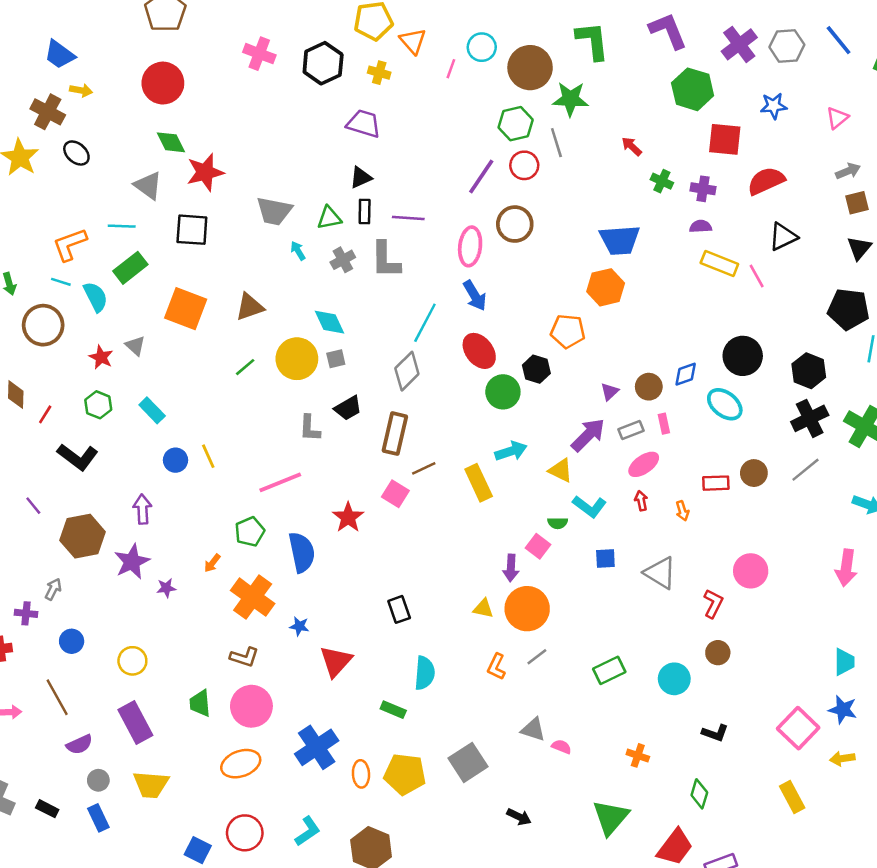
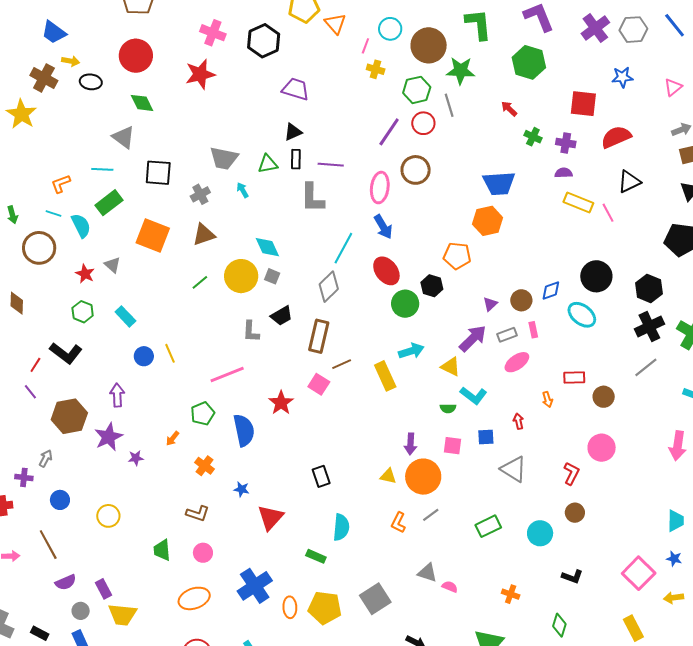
yellow cross: (379, 73) -> (376, 69), moved
green hexagon: (693, 89) -> (529, 62), moved
black ellipse: (76, 153) -> (91, 82), moved, turned -35
red star: (205, 172) -> (200, 74), moved
orange L-shape: (70, 244) -> (61, 184), size x0.7
gray cross: (343, 260) -> (200, 194), moved
gray square: (336, 359) -> (272, 276), turned 35
red line: (45, 414) -> (35, 365), moved
brown circle: (754, 473) -> (604, 397), moved
red arrow: (641, 501) -> (519, 421), moved
pink square: (538, 546) -> (452, 446), moved, turned -30
gray triangle: (660, 573) -> (514, 469), moved
orange cross: (253, 597) -> (204, 466), size x0.6
pink circle: (251, 706) -> (203, 553), size x0.6
blue star: (843, 710) -> (674, 559), size x0.7
purple rectangle: (135, 722) -> (103, 589), moved, size x0.6

